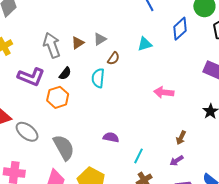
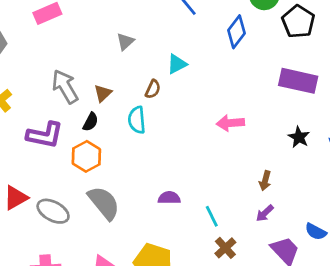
gray triangle: (100, 39) -> (125, 41), moved
brown triangle: (78, 43) -> (103, 93), moved
cyan triangle: (145, 44) -> (177, 64), moved
gray semicircle: (64, 147) -> (104, 203), moved
cyan line: (139, 156) -> (212, 216), turned -42

